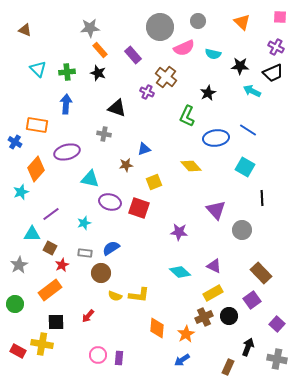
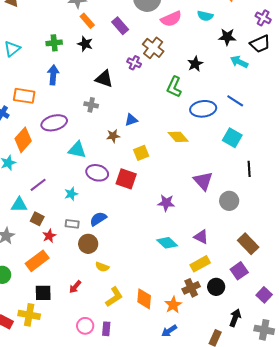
cyan semicircle: (213, 54) -> (205, 16), moved
cyan triangle: (38, 69) -> (12, 49), moved, turned 36
yellow L-shape: (139, 295) -> (114, 297), moved, turned -40

